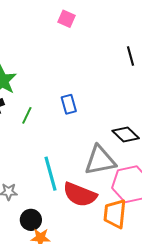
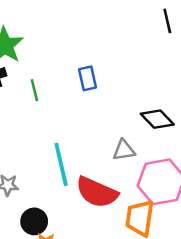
green line: (27, 115) -> (34, 90), turned -42
gray triangle: (100, 160) -> (124, 150), size x0.6

